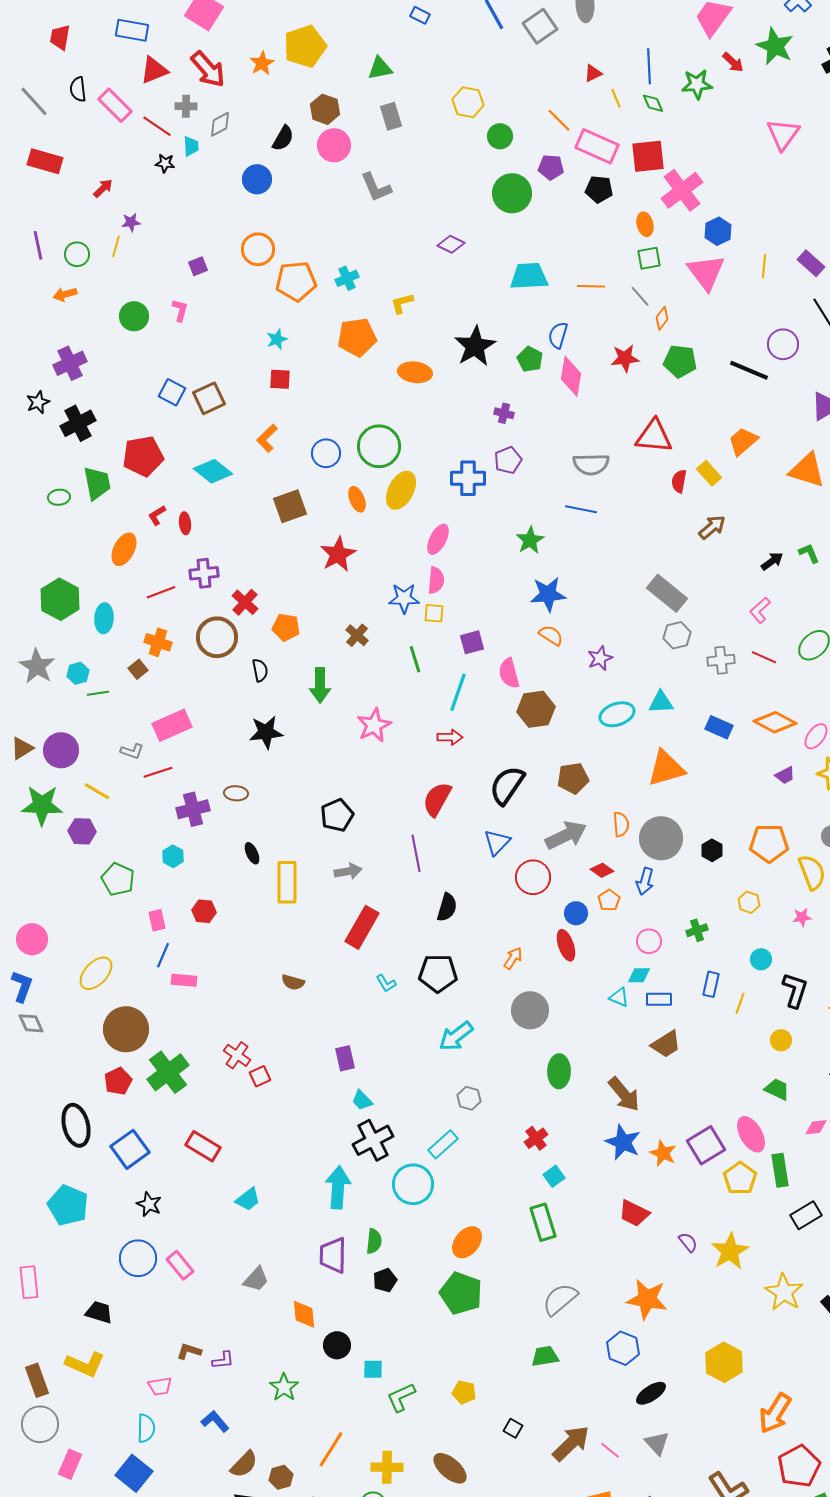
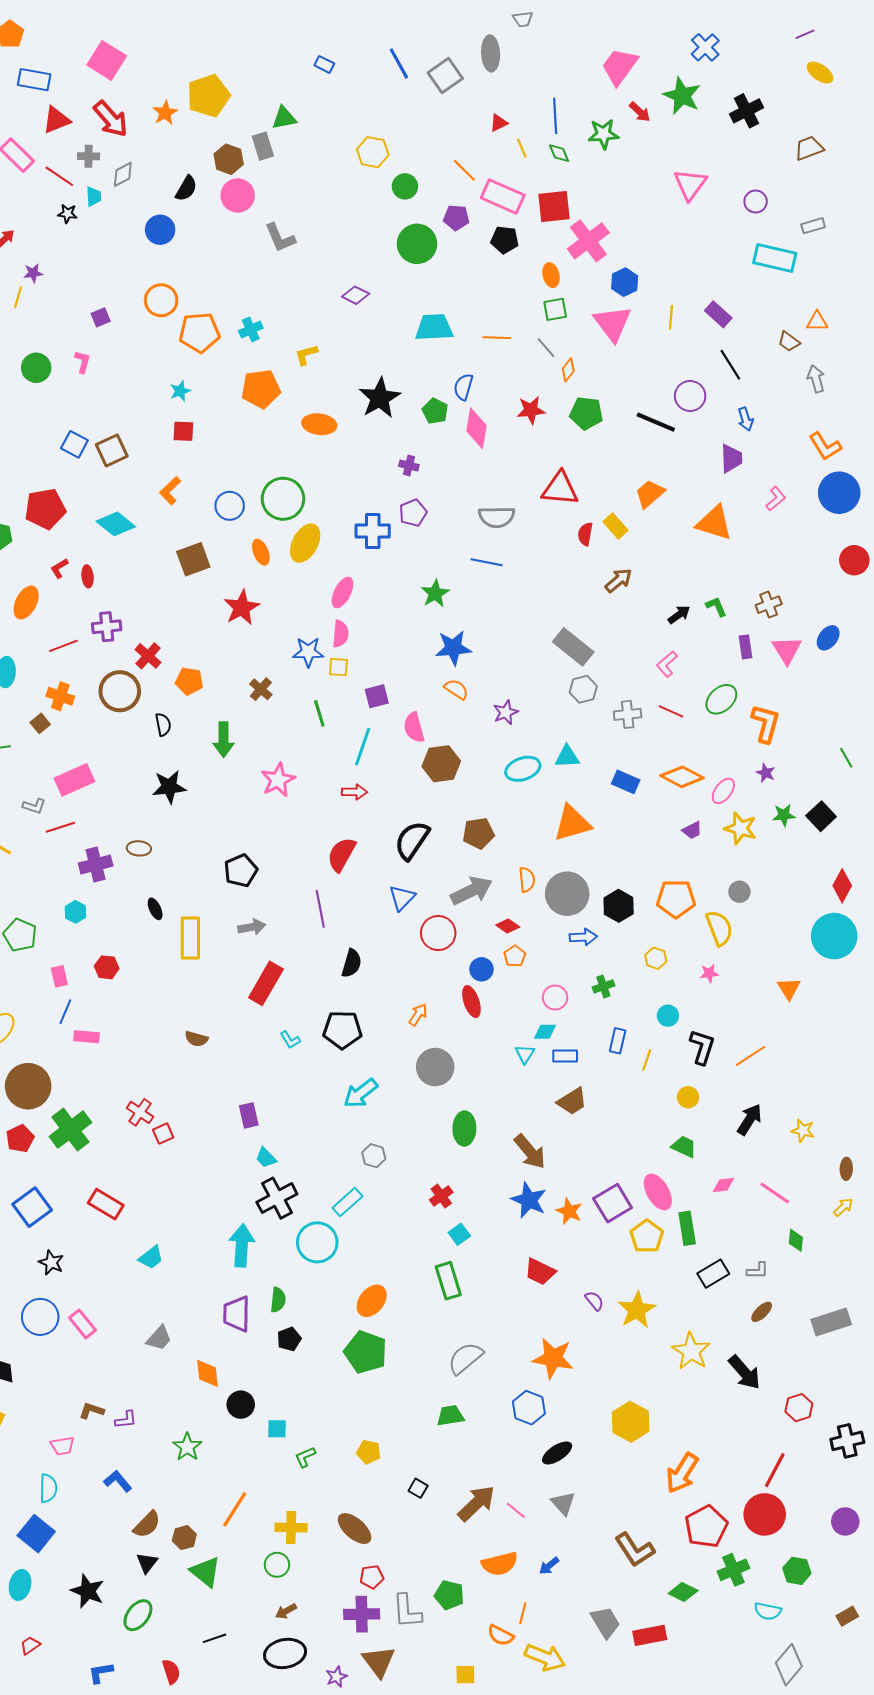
gray rectangle: (391, 116) -> (263, 146), moved
black hexagon: (712, 850) -> (619, 906), size x1.4
blue arrow: (645, 881) -> (583, 937), moved, turned -108
cyan triangle: (619, 997) -> (525, 1054), turned 40
green L-shape: (401, 1397) -> (305, 1457), size x0.7

